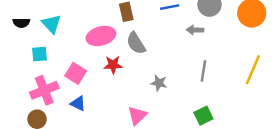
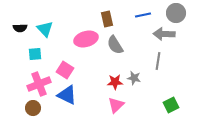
gray arrow: (195, 30) -> (164, 34), size x1.5
red star: (113, 65) -> (115, 82), moved
gray line: (203, 71) -> (158, 61), moved
blue triangle: (78, 103) -> (67, 95), size x1.5

